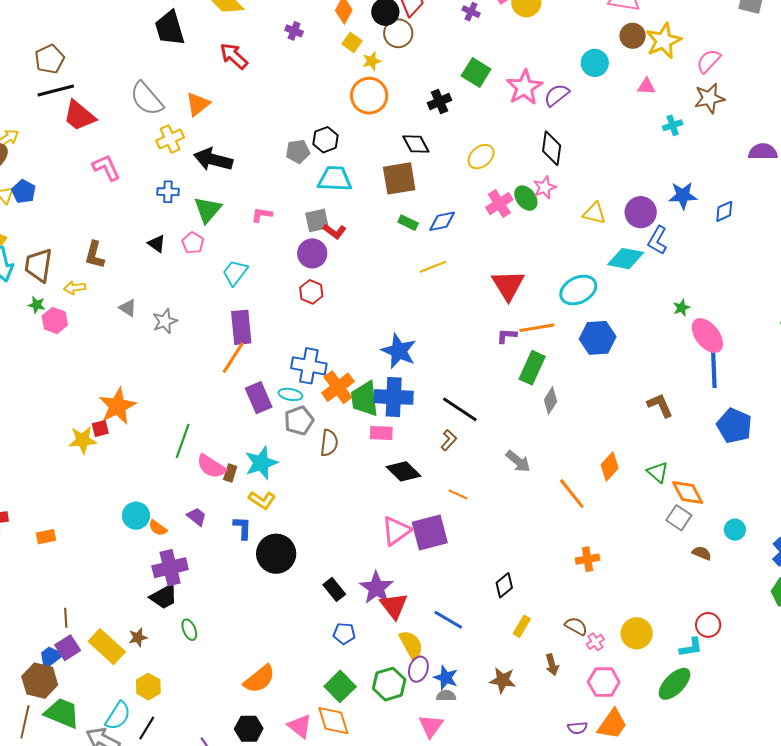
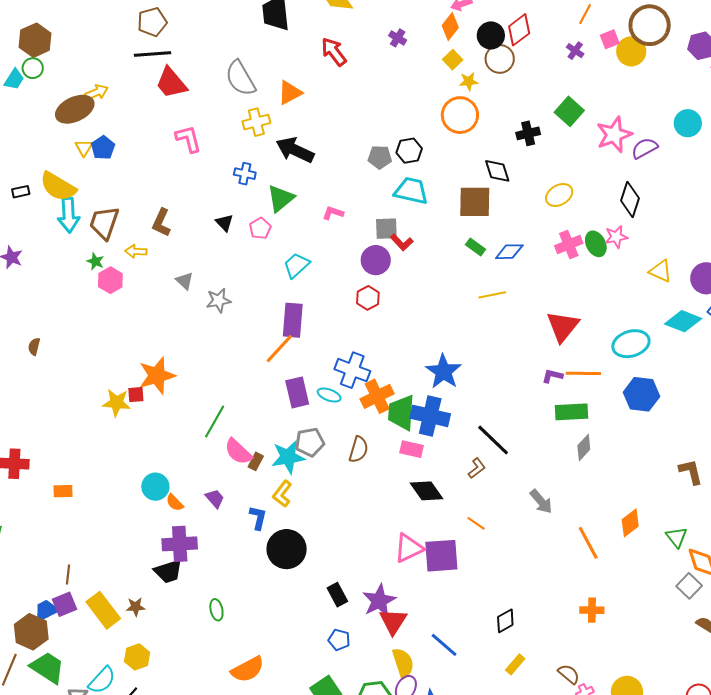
green rectangle: (532, 368) -> (572, 412), turned 52
gray pentagon: (299, 421) -> (310, 442), moved
yellow L-shape: (262, 500) -> (282, 494), turned 84
green ellipse: (189, 630) -> (216, 610), moved

